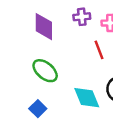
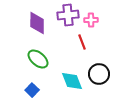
purple cross: (82, 17) -> (68, 15), size x1.5

